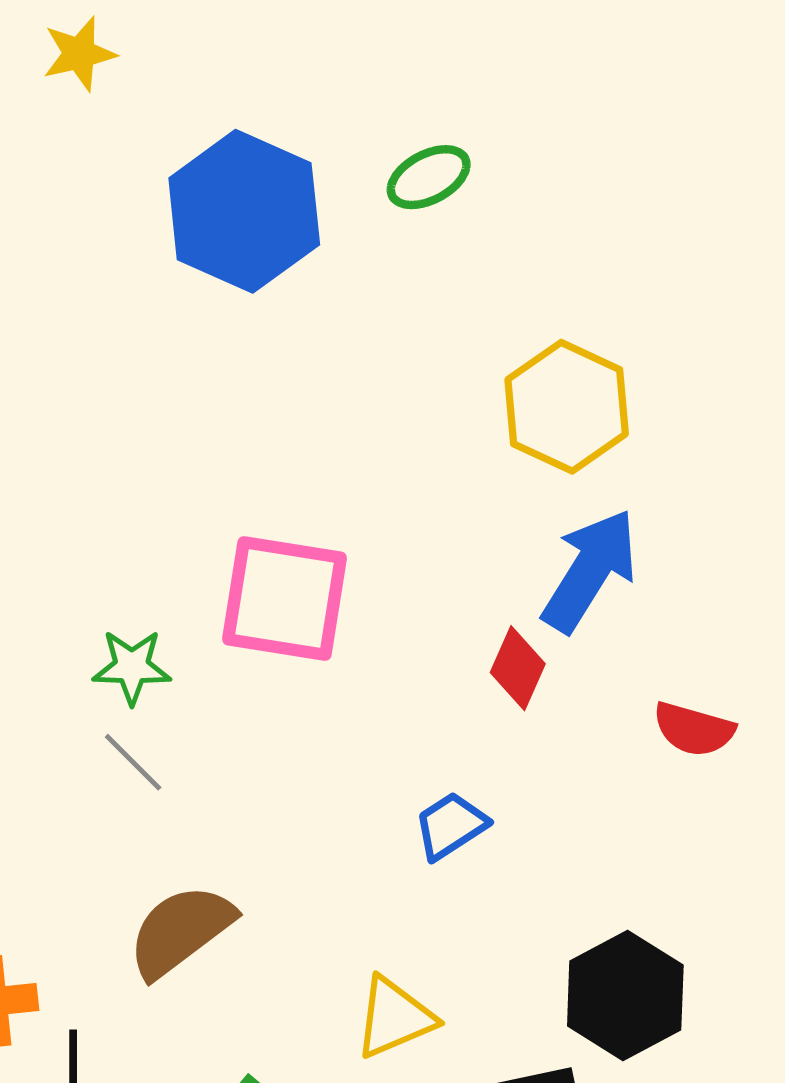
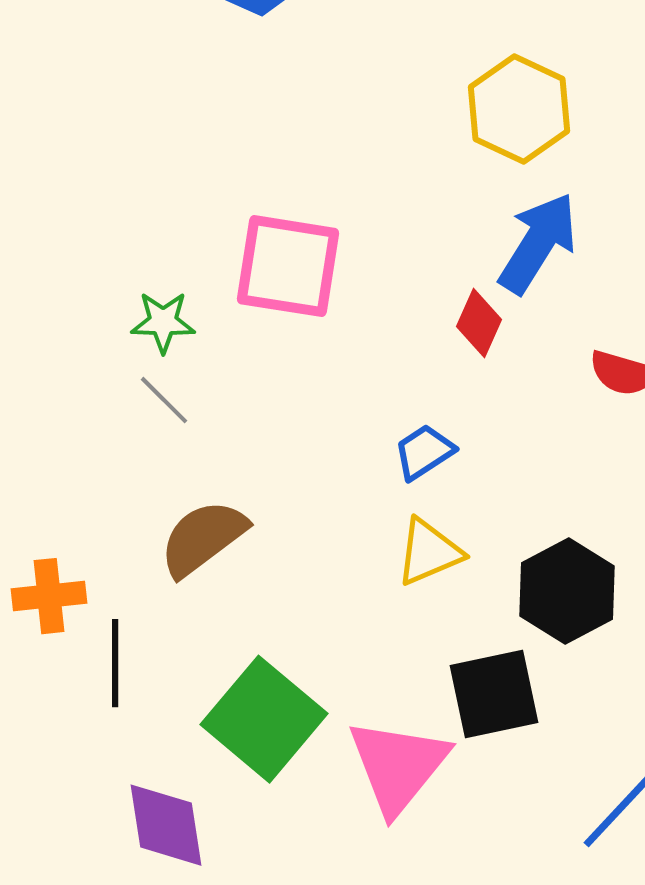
yellow triangle: (394, 1018) -> (429, 552), moved

